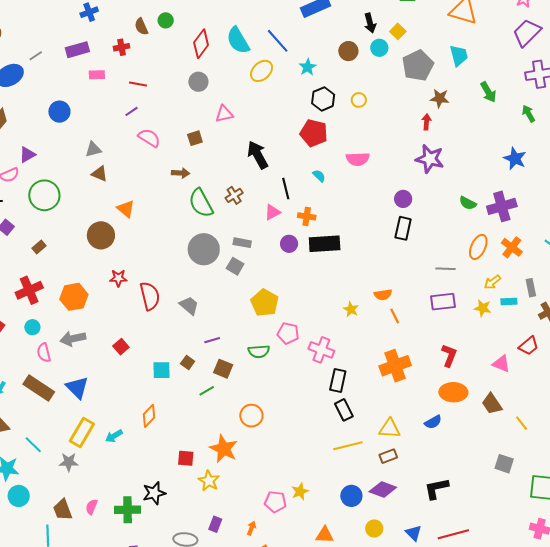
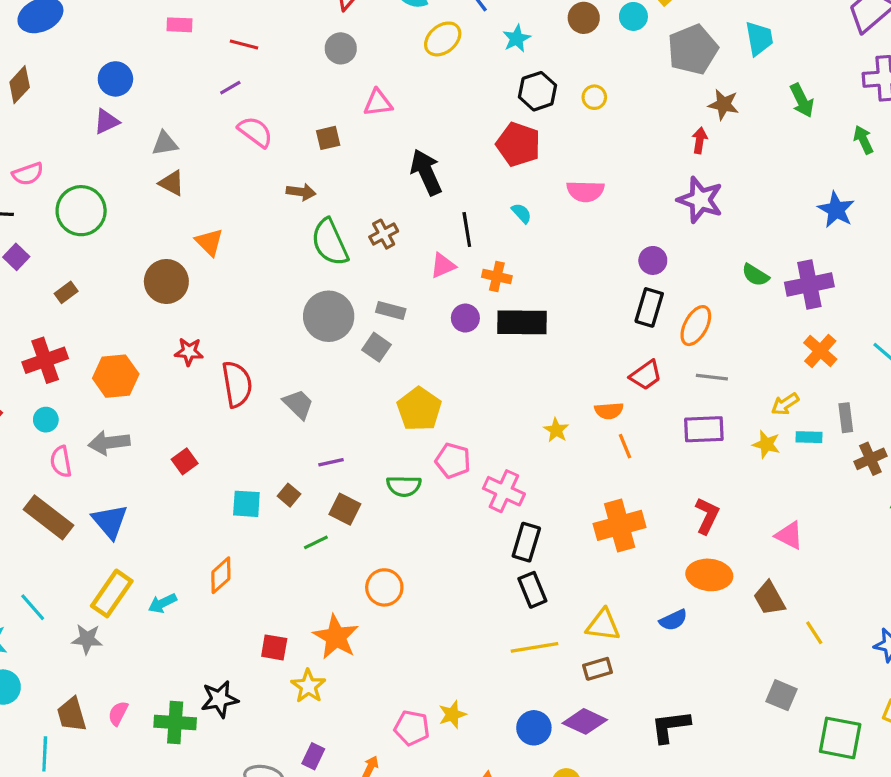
purple triangle: (27, 155) -> (107, 122), moved
orange ellipse: (478, 247) -> (696, 326), moved
red trapezoid: (529, 346) -> (646, 375), moved

